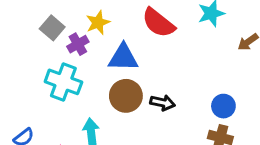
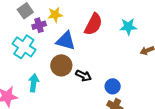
red semicircle: (158, 23) -> (93, 24), turned -115
blue circle: (223, 106) -> (113, 86), moved

